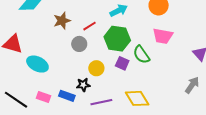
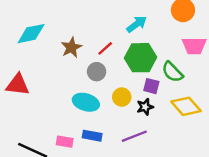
cyan ellipse: (37, 64) -> (86, 102), moved
black star: (83, 85) -> (145, 107), moved
yellow diamond: (137, 98) -> (186, 106), moved

